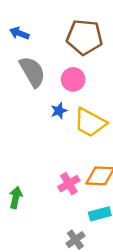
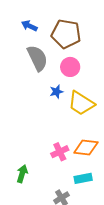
brown pentagon: (84, 37) -> (66, 34), moved
green arrow: (16, 197) -> (22, 174), moved

